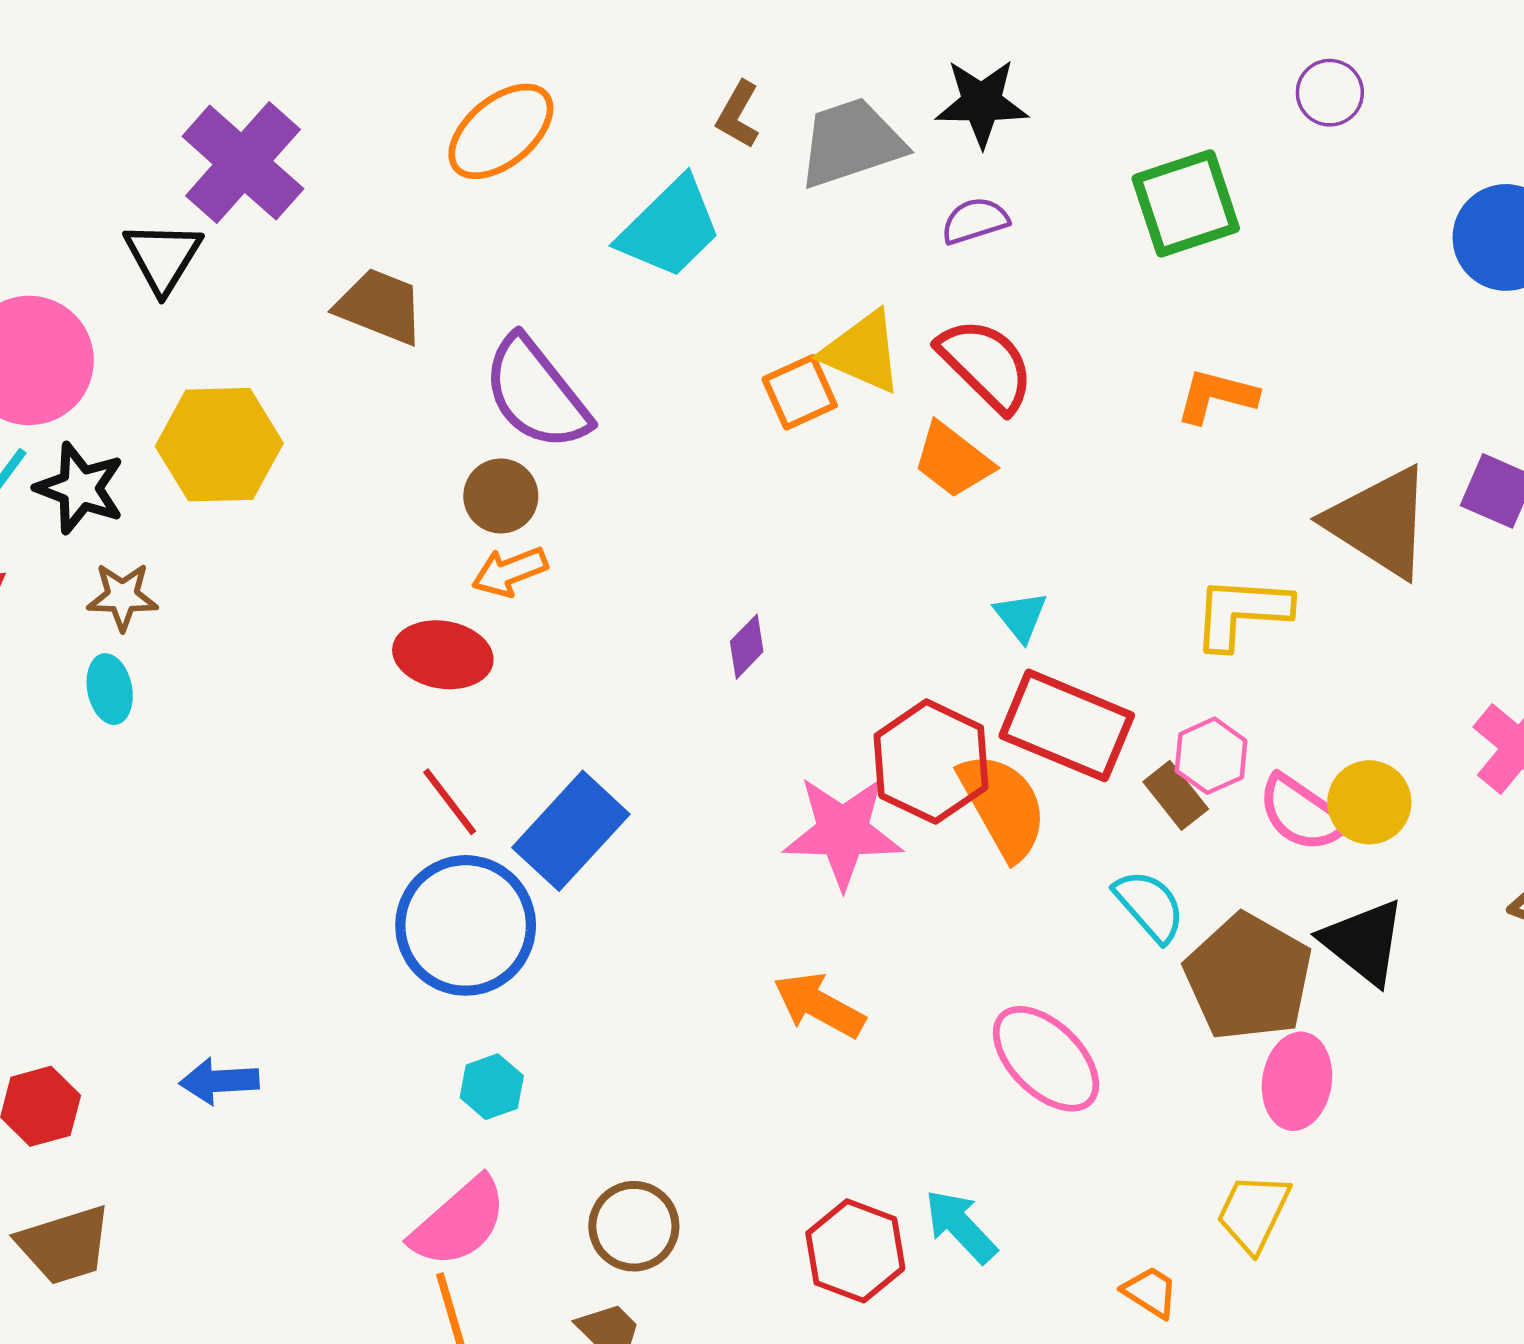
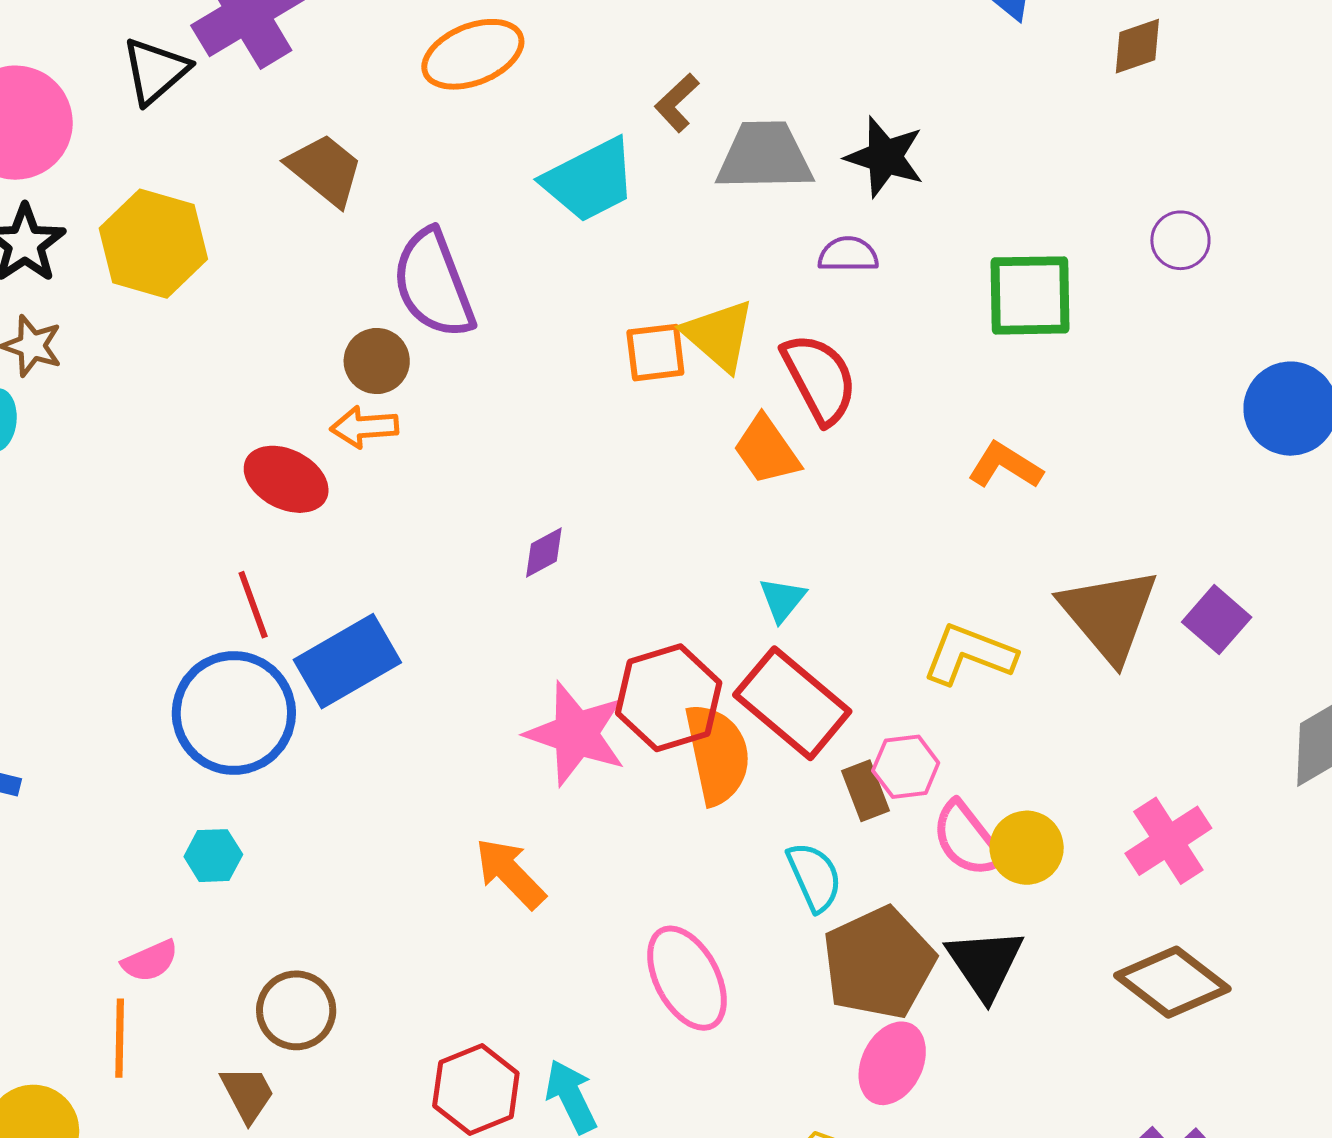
pink semicircle: (459, 1222) -> (150, 961), size x0.6

